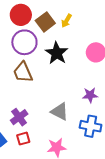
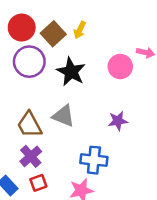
brown trapezoid: (23, 72) -> (29, 125), moved
gray triangle: (60, 112) -> (63, 116), moved
blue cross: (91, 126) -> (94, 160), moved

